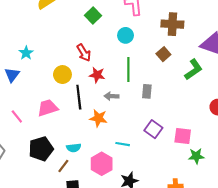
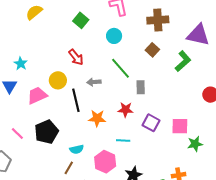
green line: (128, 69) -> (121, 68), turned -35
red star: (97, 75) -> (126, 110), moved
gray arrow: (111, 96) -> (94, 82), moved
pink trapezoid: (48, 108) -> (37, 95), moved
pink line: (17, 116) -> (17, 134), moved
black pentagon: (41, 149) -> (46, 132), moved

